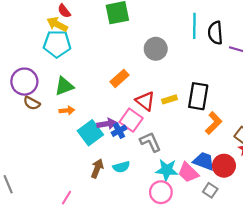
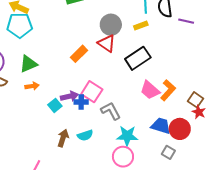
black rectangle: (198, 96) -> (138, 58), moved, turned 50
yellow rectangle: (169, 99) -> (141, 25), moved
red triangle: (145, 101) -> (107, 43), moved
blue cross: (119, 131) -> (81, 102), turned 32
cyan square: (90, 133) -> (55, 105), size x0.6
pink trapezoid: (188, 172) -> (150, 90), moved

